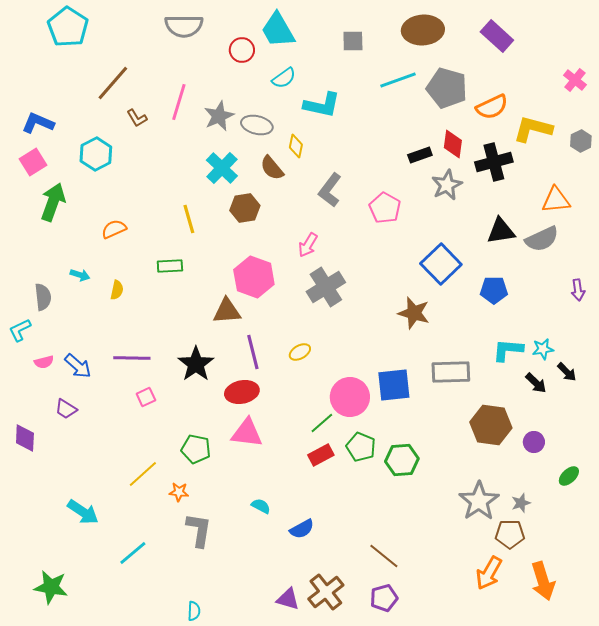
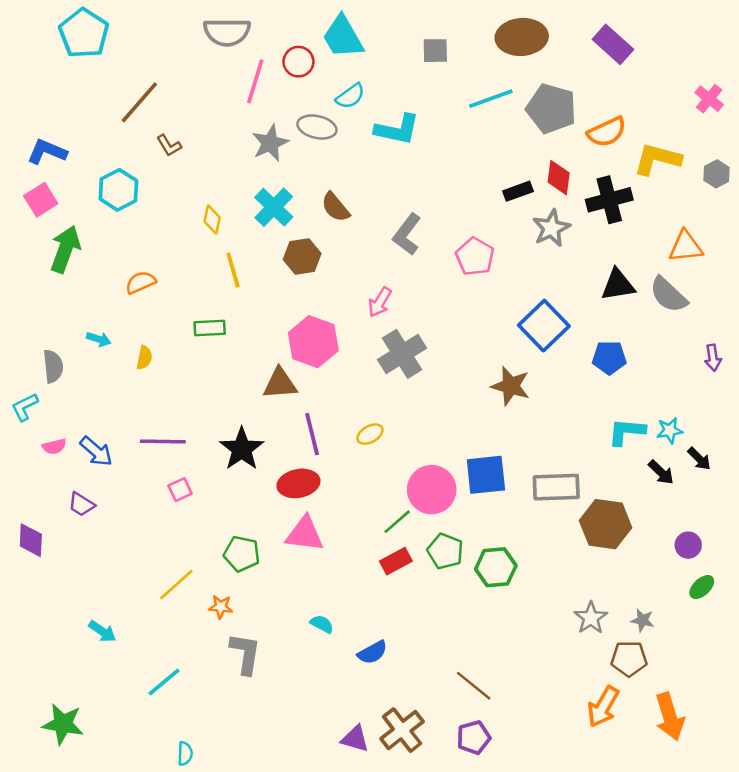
pink line: (179, 102) -> (255, 81), moved
gray ellipse: (257, 125) -> (317, 127), moved
yellow diamond: (296, 146) -> (212, 220), moved
gray semicircle: (542, 239) -> (668, 295), turned 68
gray rectangle: (451, 372) -> (556, 487), moved
purple circle: (534, 442) -> (688, 545), moved
gray star: (479, 501) -> (591, 618), size x0.7
gray star: (521, 503) -> (643, 620), turned 30
cyan arrow: (83, 512) -> (102, 631), size x0.7
cyan semicircle: (194, 611) -> (185, 754), moved

